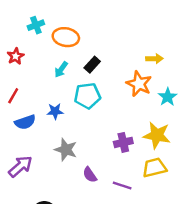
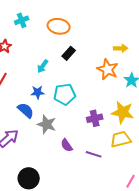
orange ellipse: (66, 37) -> (59, 26), moved
cyan arrow: (61, 69) -> (43, 66), moved
cyan pentagon: (87, 96) -> (65, 94), moved
blue semicircle: (25, 122) -> (26, 110), moved, turned -120

